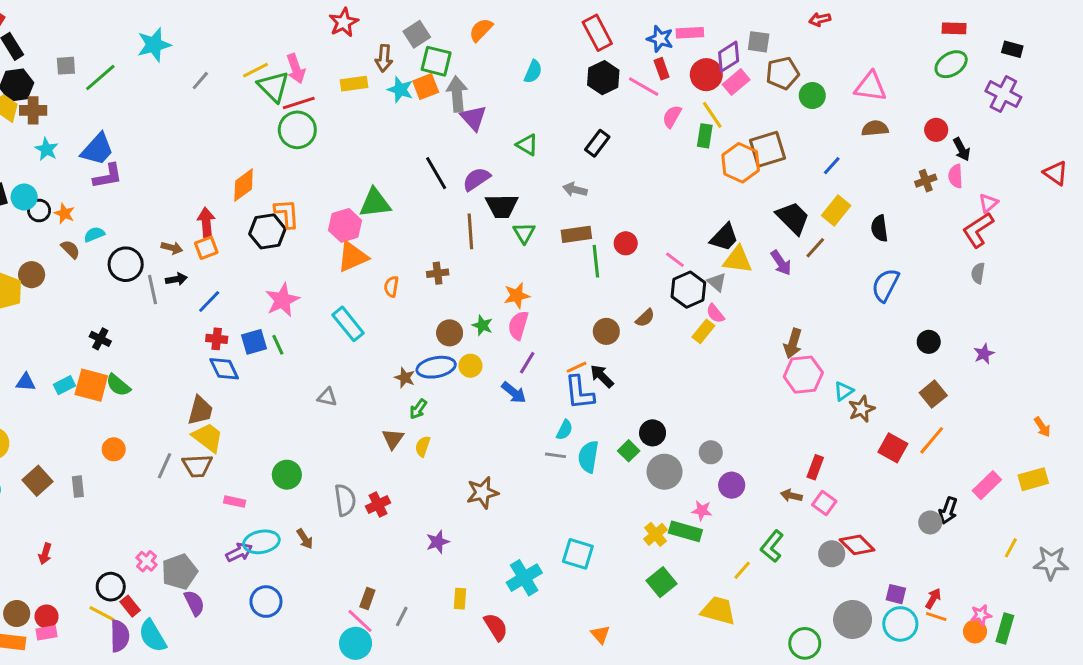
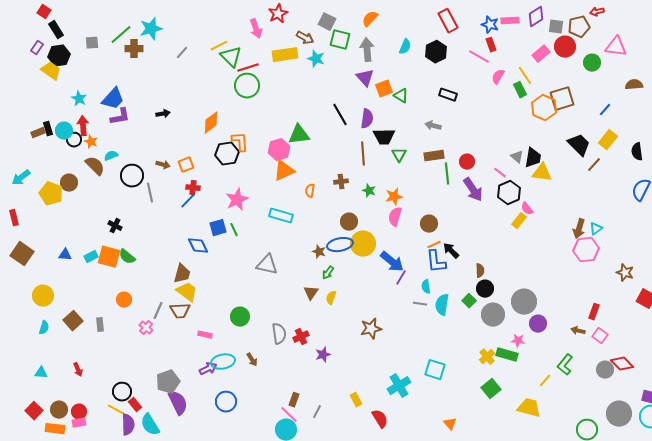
gray square: (417, 34) -> (327, 22), turned -30
purple diamond: (729, 57) -> (536, 17), moved
brown arrow: (384, 58) -> (305, 38), turned -66
pink arrow: (296, 69) -> (256, 29), moved
brown pentagon: (782, 73) -> (579, 27), moved
red circle: (706, 75) -> (565, 47), moved
green line: (100, 78) -> (121, 35), moved
black hexagon: (603, 78) -> (436, 52), moved
yellow rectangle: (354, 84) -> (285, 55), size x1.4
orange square: (426, 87) -> (384, 89), moved
pink triangle: (870, 87) -> (616, 47), moved
gray arrow: (457, 94) -> (367, 50), moved
brown cross: (33, 110) -> (134, 49), moved
green rectangle: (705, 136) -> (520, 90), turned -35
black rectangle: (597, 143) -> (448, 95), turned 72
purple semicircle: (476, 179) -> (367, 119), turned 132
red arrow: (206, 222) -> (83, 126), moved
black trapezoid: (724, 237) -> (533, 158), turned -35
brown semicircle: (70, 249) -> (95, 166), size x1.5
purple arrow: (781, 263) -> (473, 190), moved, size x1.4
black arrow: (176, 279) -> (163, 114), moved
gray triangle: (717, 282) -> (517, 157), moved
brown semicircle: (645, 318) -> (480, 271), moved, turned -48
cyan rectangle: (348, 324) -> (281, 216), turned -35
green star: (482, 325) -> (369, 191), moved
brown circle: (606, 331) -> (429, 224), moved
red cross: (217, 339) -> (193, 188), moved
purple line: (527, 363) -> (401, 278), moved
yellow circle: (470, 366) -> (363, 244), size x1.6
cyan triangle: (844, 391) -> (596, 229), moved
blue arrow: (514, 393) -> (392, 262), size x1.4
gray triangle: (327, 397) -> (267, 265), size x1.6
brown star: (862, 409) -> (625, 273), turned -30
cyan semicircle: (564, 430) -> (426, 287), turned 144
gray circle: (711, 452) -> (524, 302), size x1.6
purple star: (438, 542) -> (323, 355), moved
red arrow: (45, 554) -> (78, 370), turned -40
pink cross: (147, 561) -> (146, 328), moved
yellow rectangle: (460, 599) -> (356, 400), turned -32
purple semicircle: (194, 603) -> (178, 403), size x1.4

